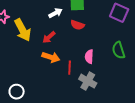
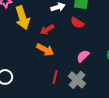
pink semicircle: (89, 57) -> (83, 56), turned 32
red line: (70, 68) -> (55, 77), moved

